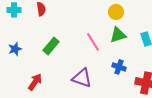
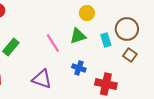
yellow circle: (116, 12) -> (87, 13), moved

